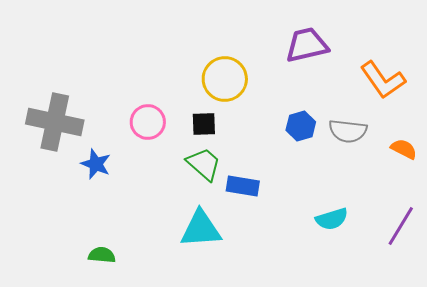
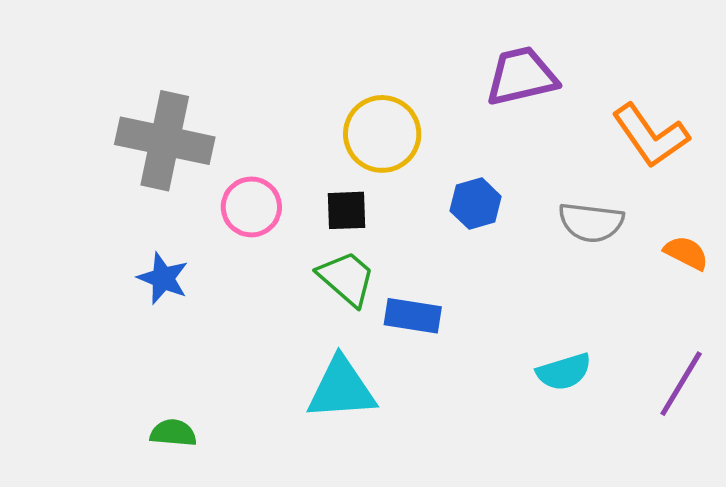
gray cross: (55, 122) -> (165, 141), moved
blue hexagon: (301, 126) -> (476, 204), moved

